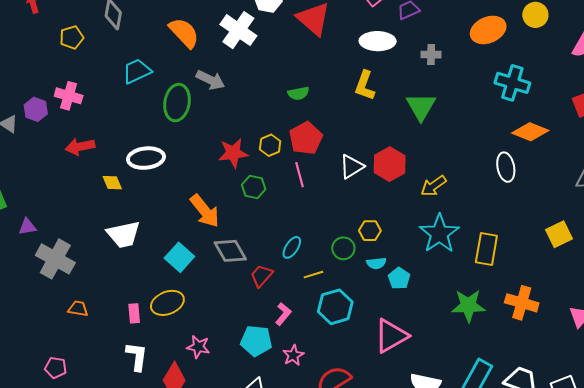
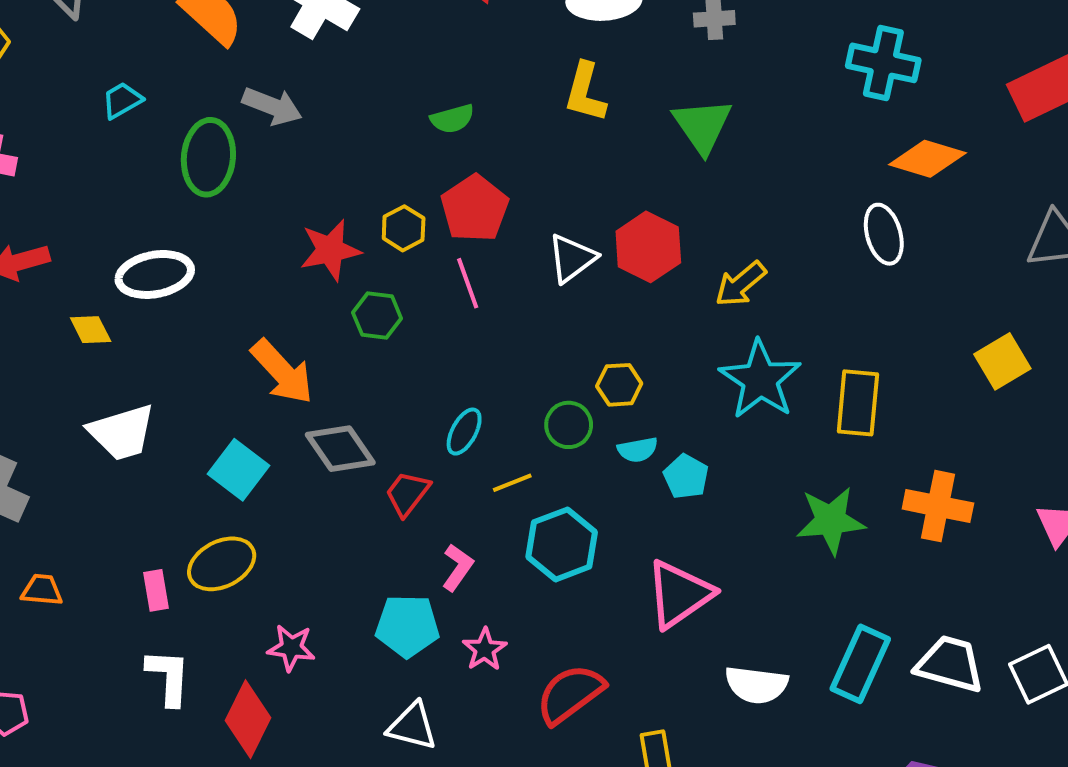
cyan trapezoid: (137, 71) -> (122, 100), size x0.7

